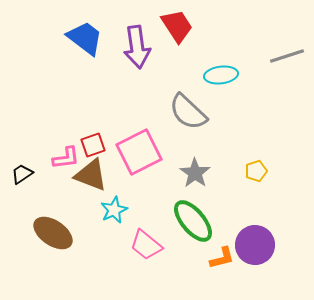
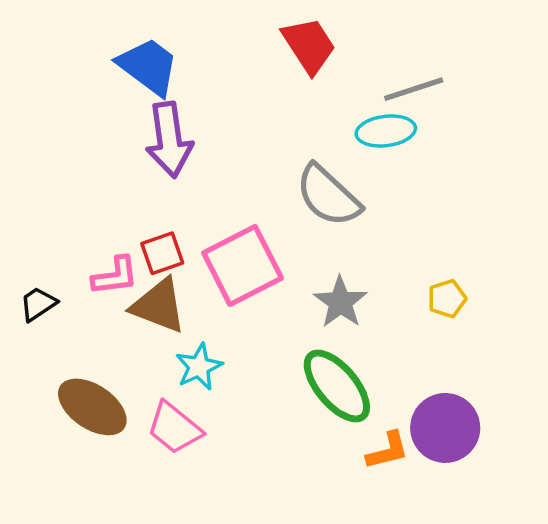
purple arrow: (137, 47) -> (169, 140), moved
gray line: (287, 56) -> (414, 89), moved
pink trapezoid: (146, 245) -> (174, 428), moved

